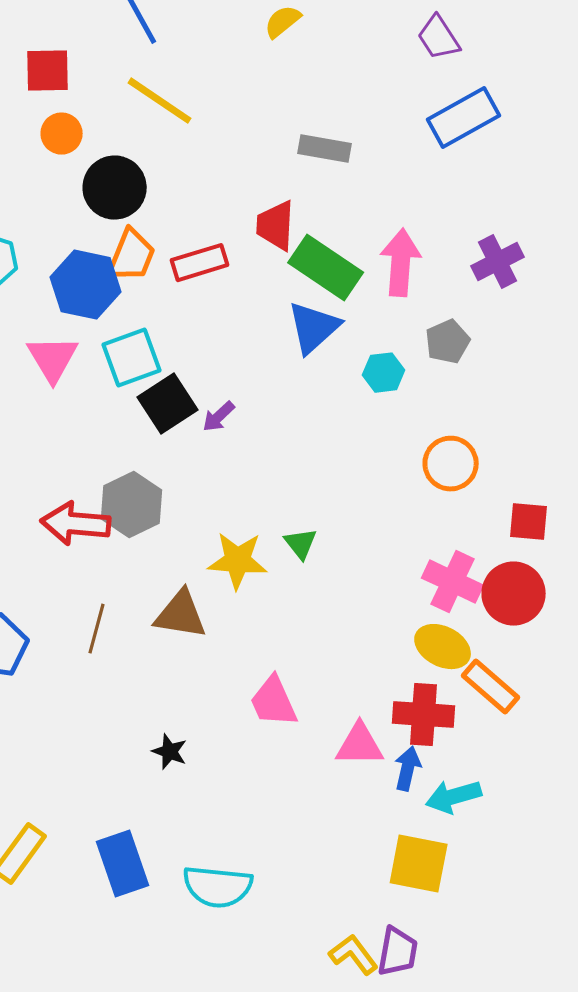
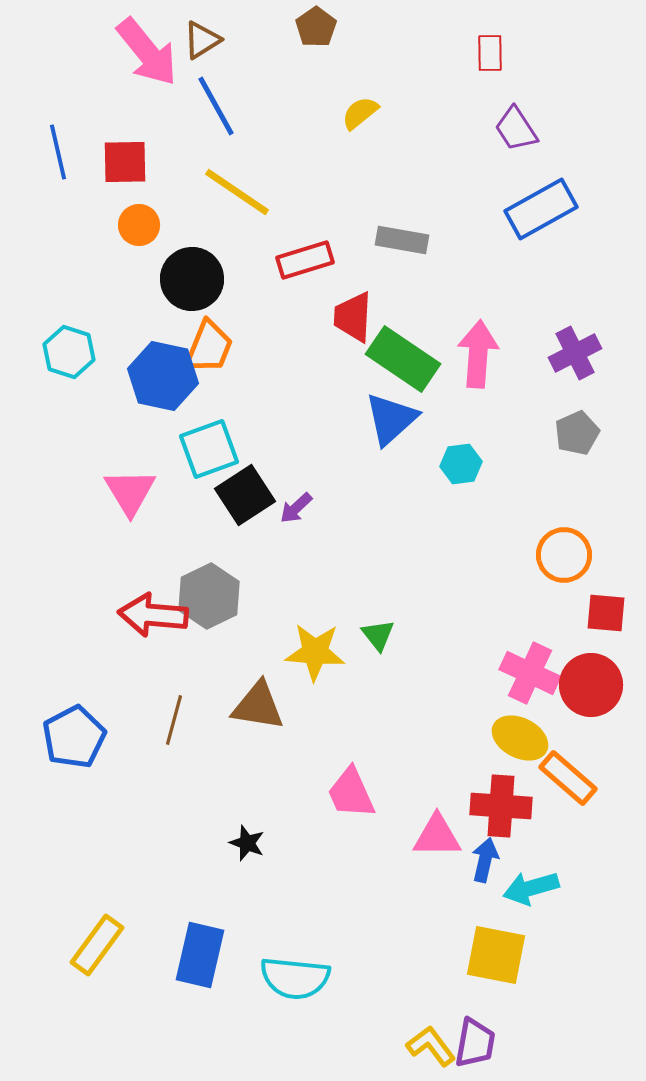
red rectangle: (200, 263) -> (305, 260), moved
gray pentagon: (448, 342) -> (577, 433), moved
pink triangle: (53, 359) -> (130, 492), moved
orange circle: (451, 464) -> (564, 555), moved
blue rectangle: (123, 864) -> (200, 955), turned 32

